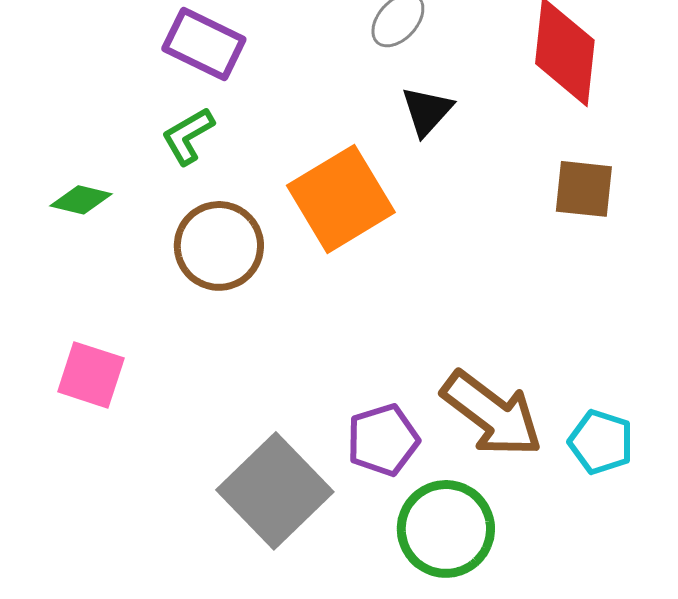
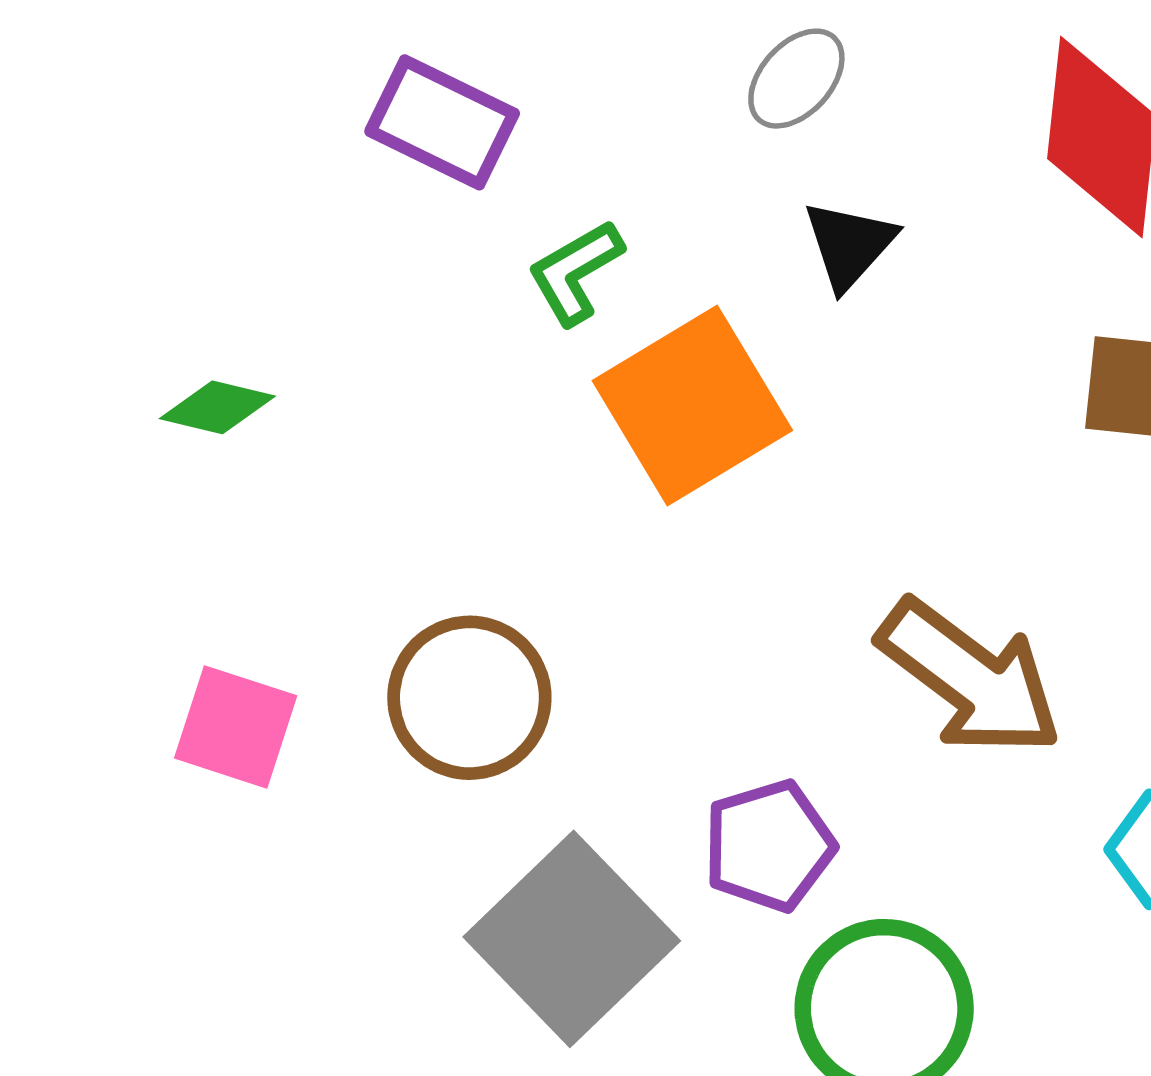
green L-shape: (188, 136) -> (575, 272), moved
brown circle: (219, 246) -> (469, 698), moved
brown arrow: (492, 414) -> (970, 678), moved

